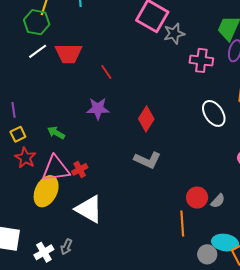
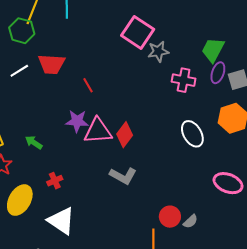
white line: (38, 51) -> (19, 71), moved
pink triangle: (56, 169) -> (98, 131), moved

